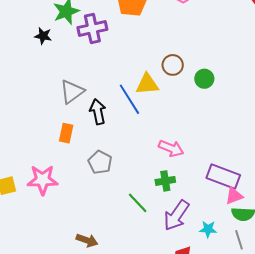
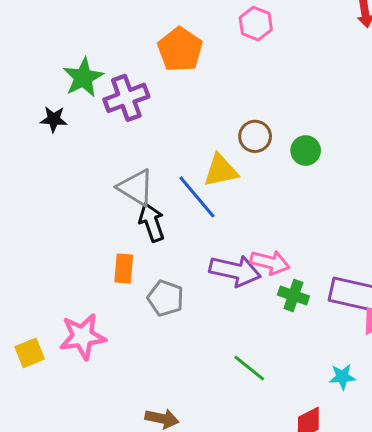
gray triangle: (72, 92) -> (136, 188), moved, turned -44
orange rectangle: (66, 133) -> (124, 269), moved
green cross: (165, 181) -> (293, 295), moved, turned 36
green line: (138, 203) -> (249, 368), moved
purple arrow: (176, 215) -> (235, 271), moved, turned -104

